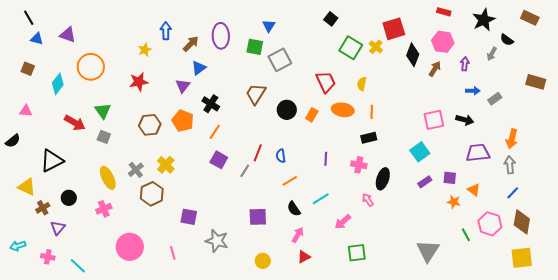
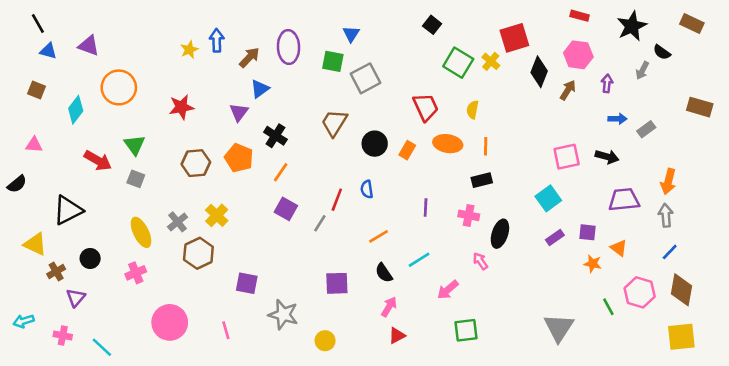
yellow star: (145, 50) -> (189, 50), moved
blue semicircle: (281, 156) -> (367, 189), moved
yellow circle: (263, 261) -> (325, 341), moved

